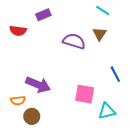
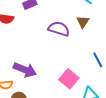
pink square: (85, 94) -> (69, 79), turned 30

